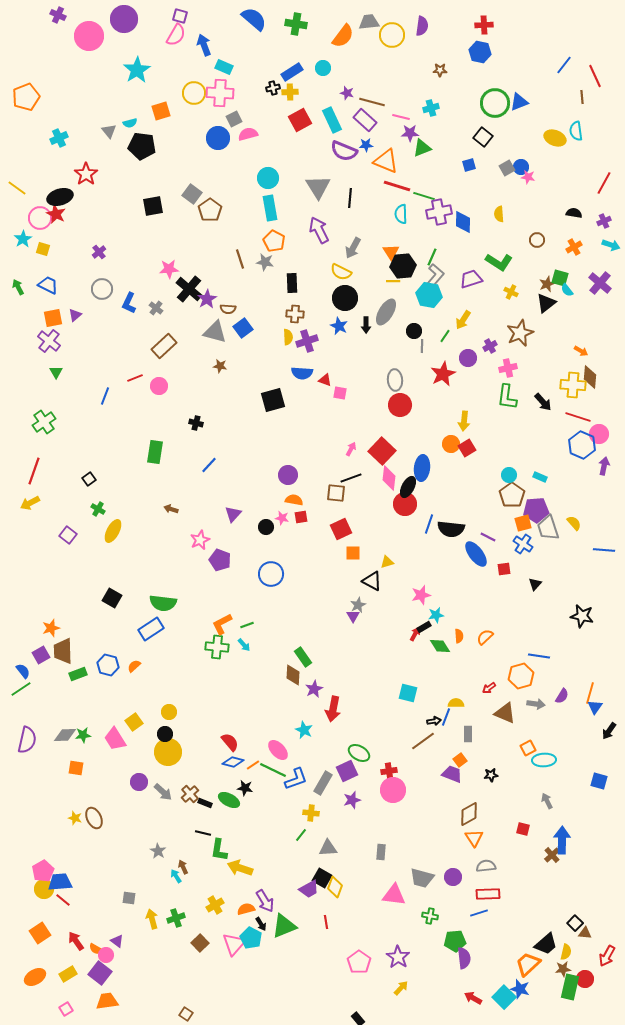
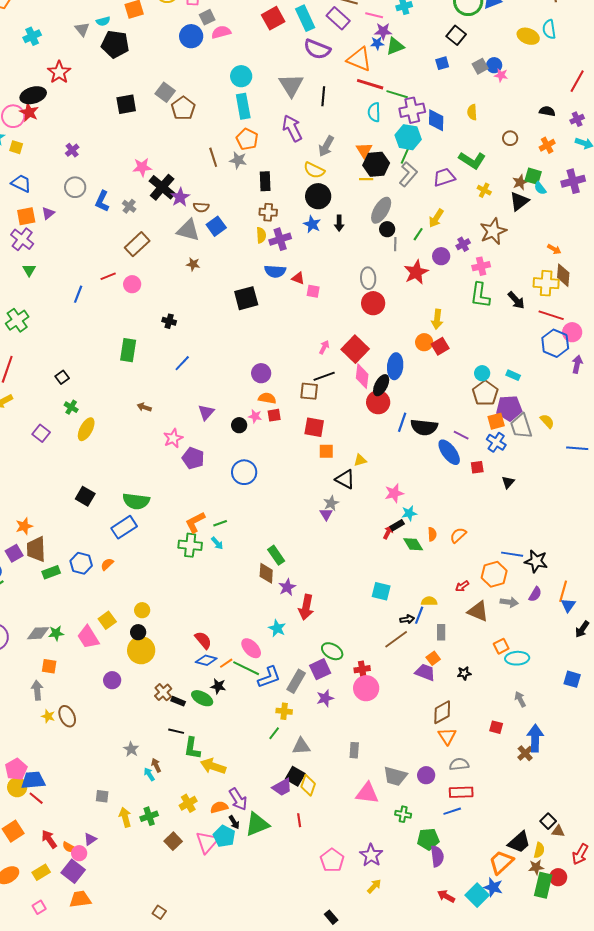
blue star: (366, 145) -> (377, 43), moved
purple cross: (600, 283) -> (573, 181), turned 35
cyan hexagon: (429, 295) -> (408, 137), moved
gray ellipse: (386, 312) -> (381, 210), moved
red square: (341, 529) -> (314, 427), turned 35
black star: (582, 616) -> (536, 561), moved
gray arrow: (163, 792) -> (37, 690), moved, turned -138
purple triangle: (117, 941) -> (90, 839), turned 48

